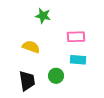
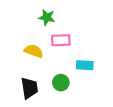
pink rectangle: (76, 37) -> (61, 40), moved

